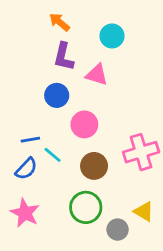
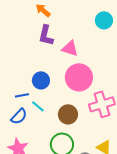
cyan circle: (112, 36) -> (104, 20), moved
blue circle: (57, 95) -> (41, 80), moved
pink circle: (84, 124) -> (79, 77), moved, size x1.4

